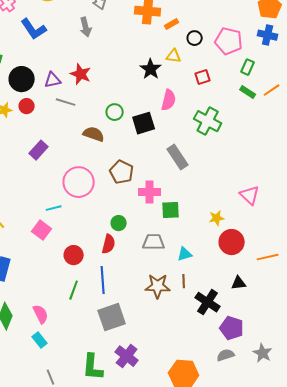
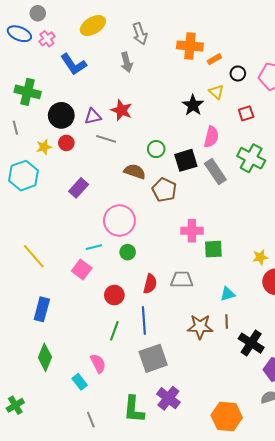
yellow triangle: (174, 56) -> (216, 92), turned 35
gray rectangle: (178, 157) -> (215, 172), moved
brown pentagon: (122, 172) -> (164, 190), moved
green circle: (119, 223) -> (128, 252), moved
gray trapezoid: (154, 242) -> (182, 280), moved
pink semicircle: (41, 314) -> (98, 363), moved

